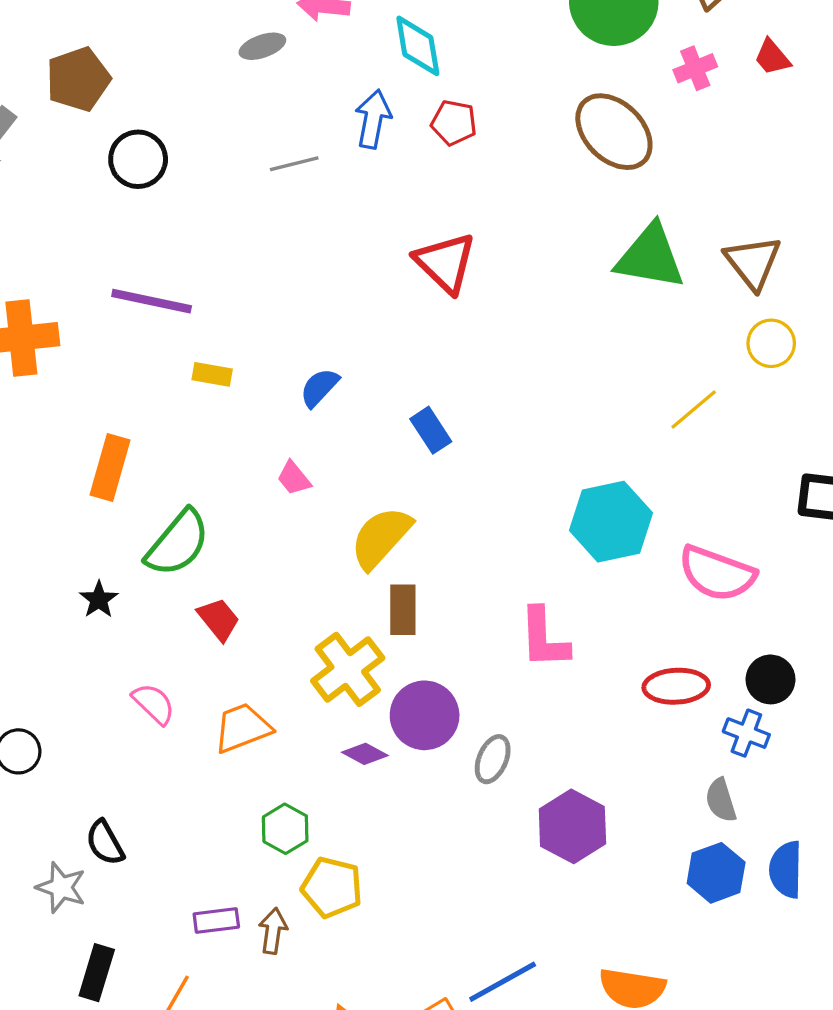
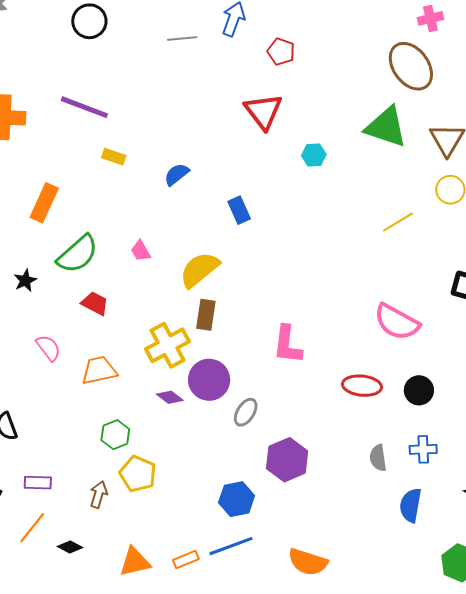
red pentagon: (454, 123) -> (281, 52), moved
brown ellipse: (614, 132) -> (411, 66), moved
pink trapezoid: (294, 478) -> (141, 251), moved
cyan hexagon: (611, 522) -> (314, 155), moved, size x0.5
red trapezoid: (219, 619) -> (95, 303), turned -32
blue cross: (746, 733) -> (423, 449), moved, turned -32
blue hexagon: (716, 873) -> (237, 499), moved
purple rectangle: (216, 921) -> (38, 483), moved

